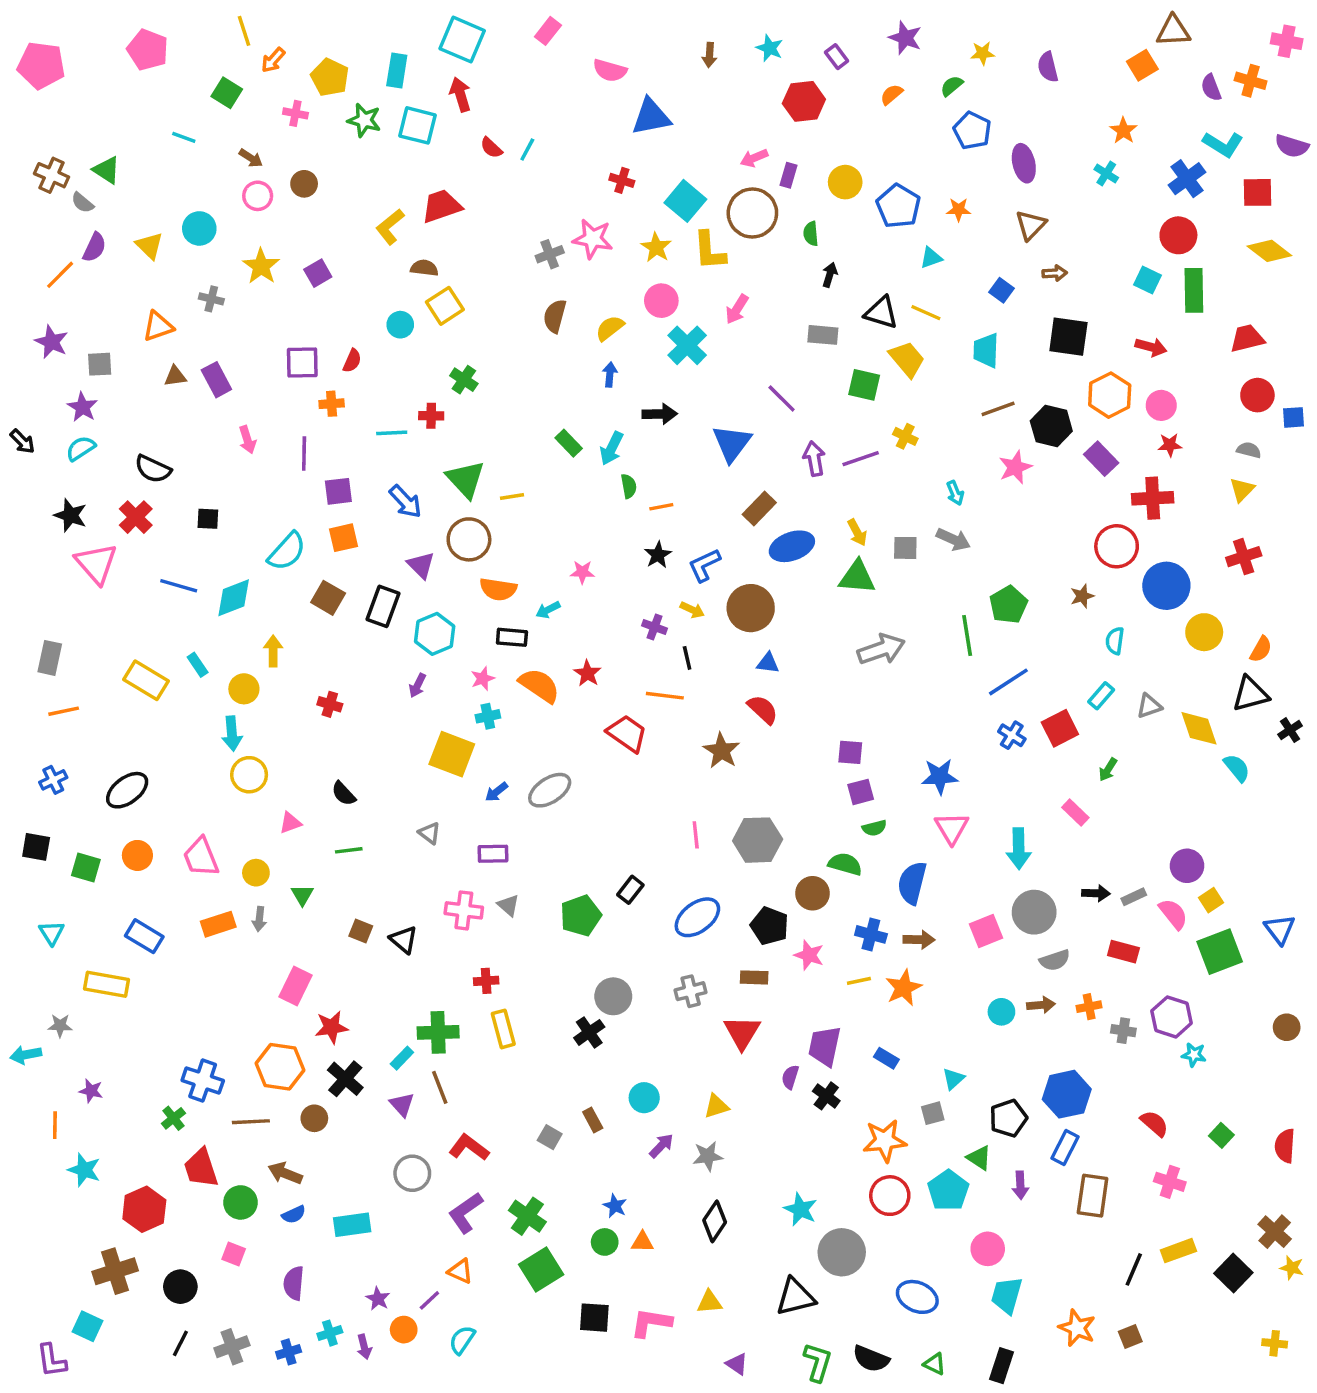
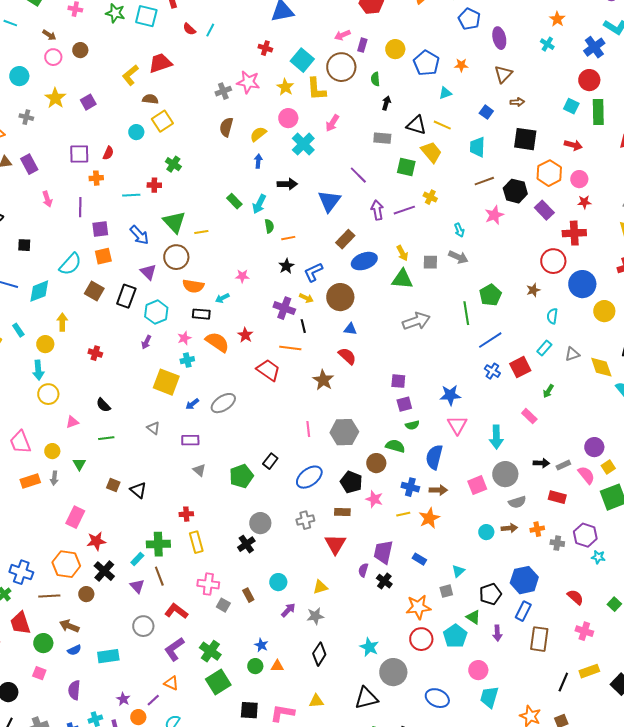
purple cross: (654, 627) -> (284, 308), size x1.5
pink cross: (464, 910) -> (208, 584), moved

